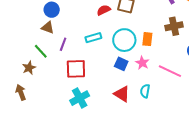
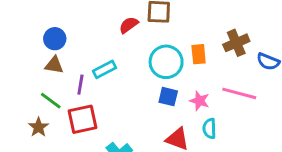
brown cross: (174, 26) -> (236, 43), moved
cyan rectangle: (93, 38) -> (104, 69), moved
pink star: (142, 63) -> (200, 101), moved
red square: (76, 69) -> (83, 119), moved

